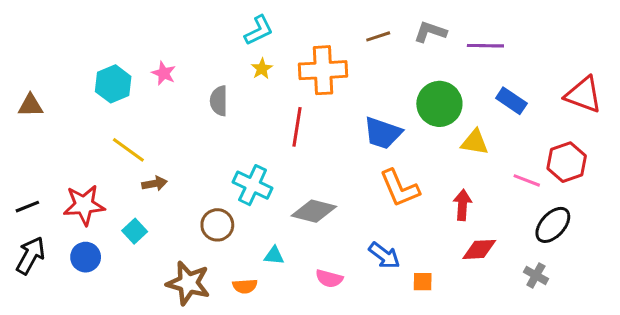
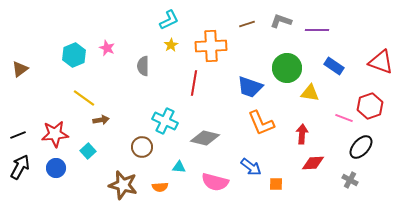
brown triangle: (30, 105) -> (20, 69), turned -36
pink semicircle: (329, 279) -> (215, 182), size x1.5

